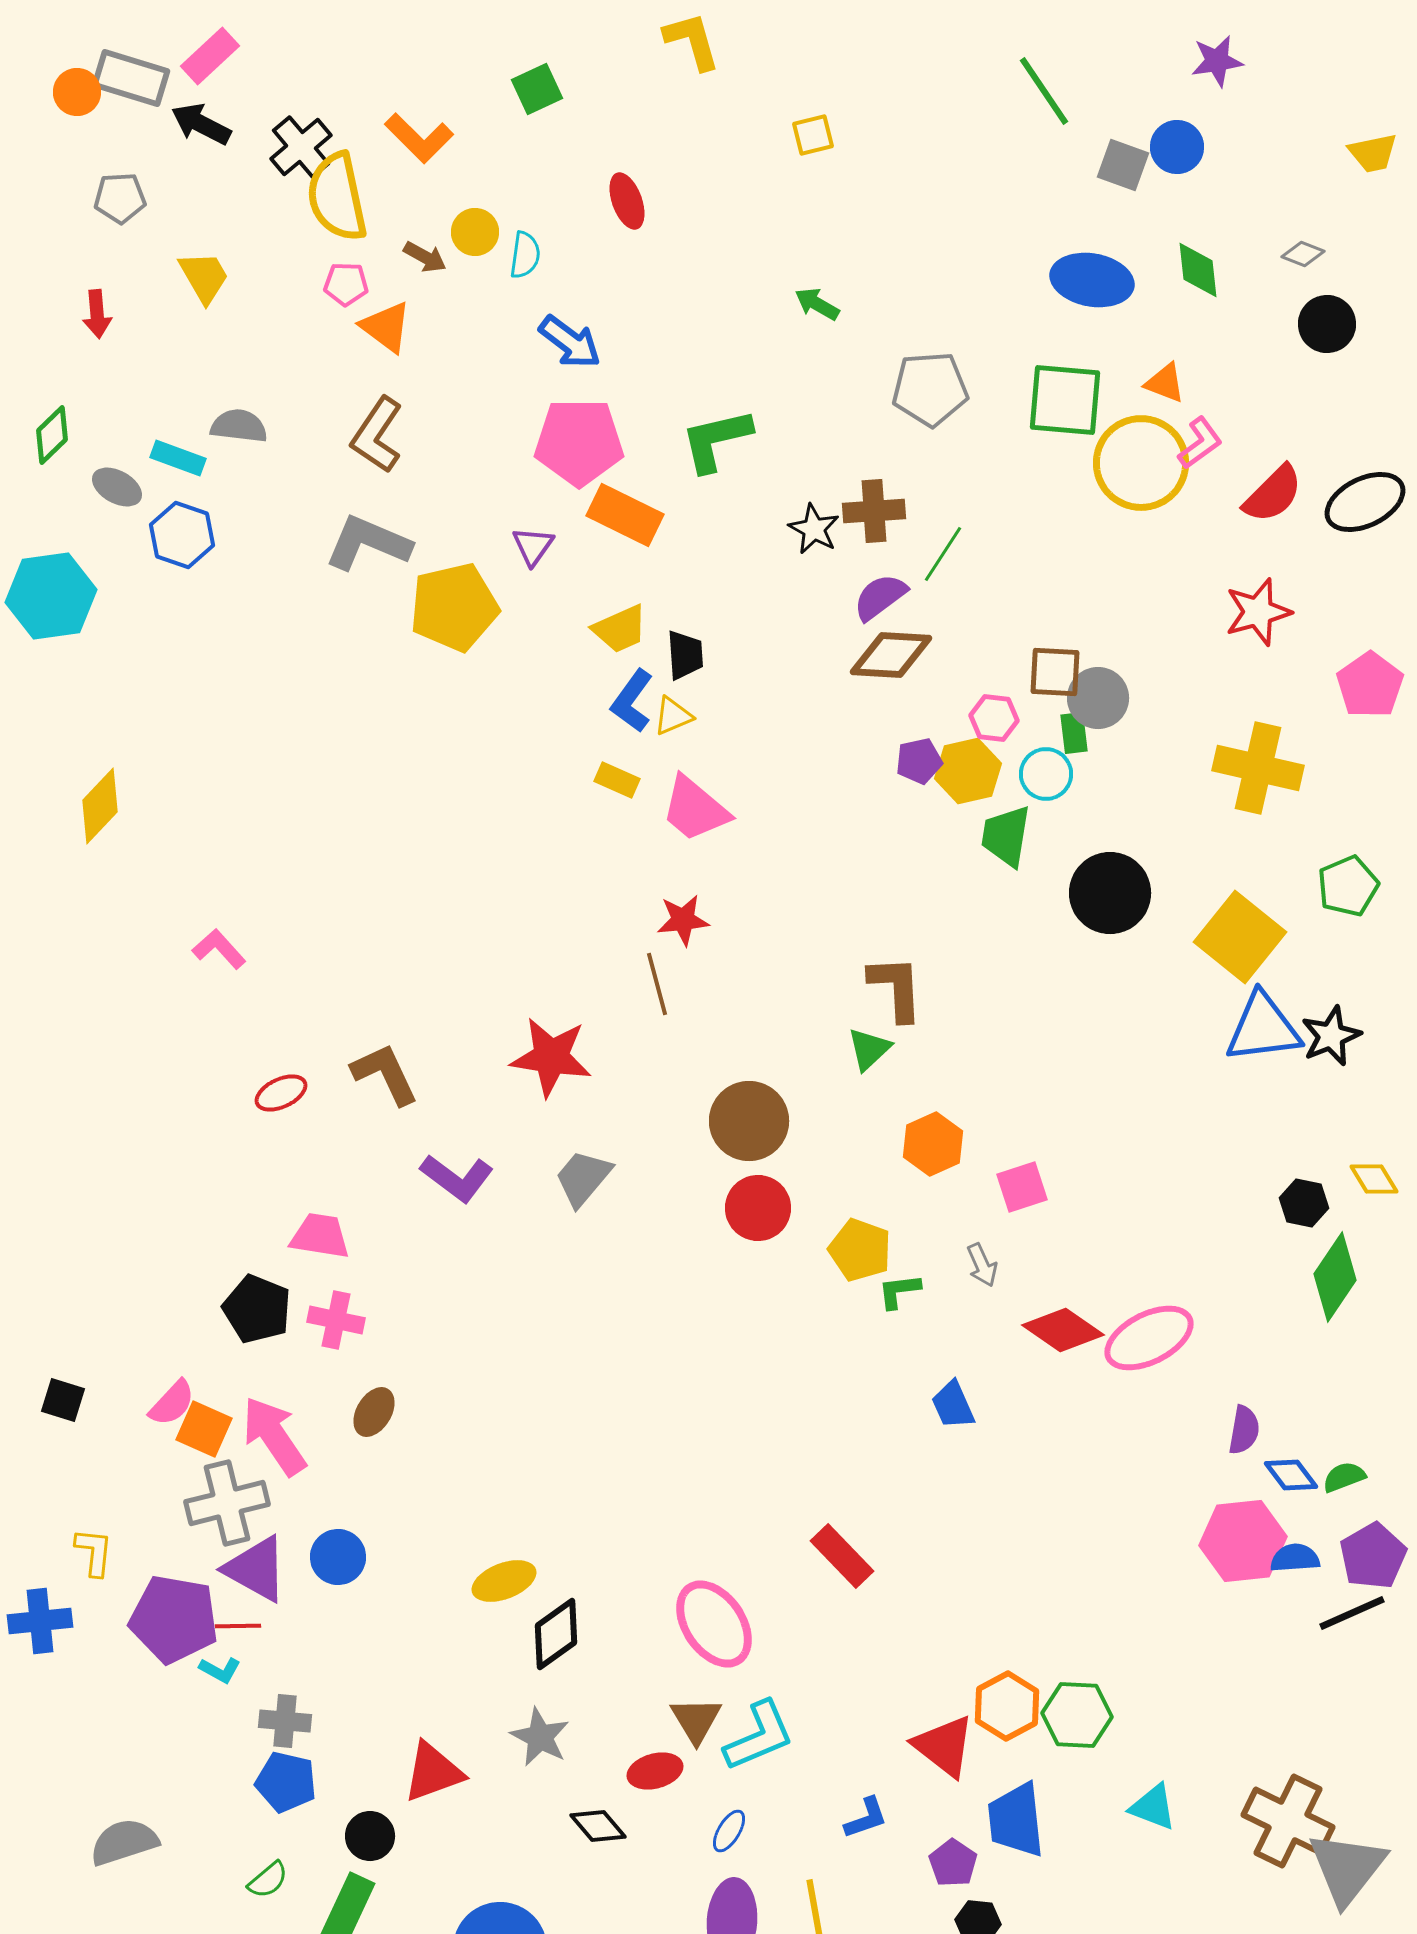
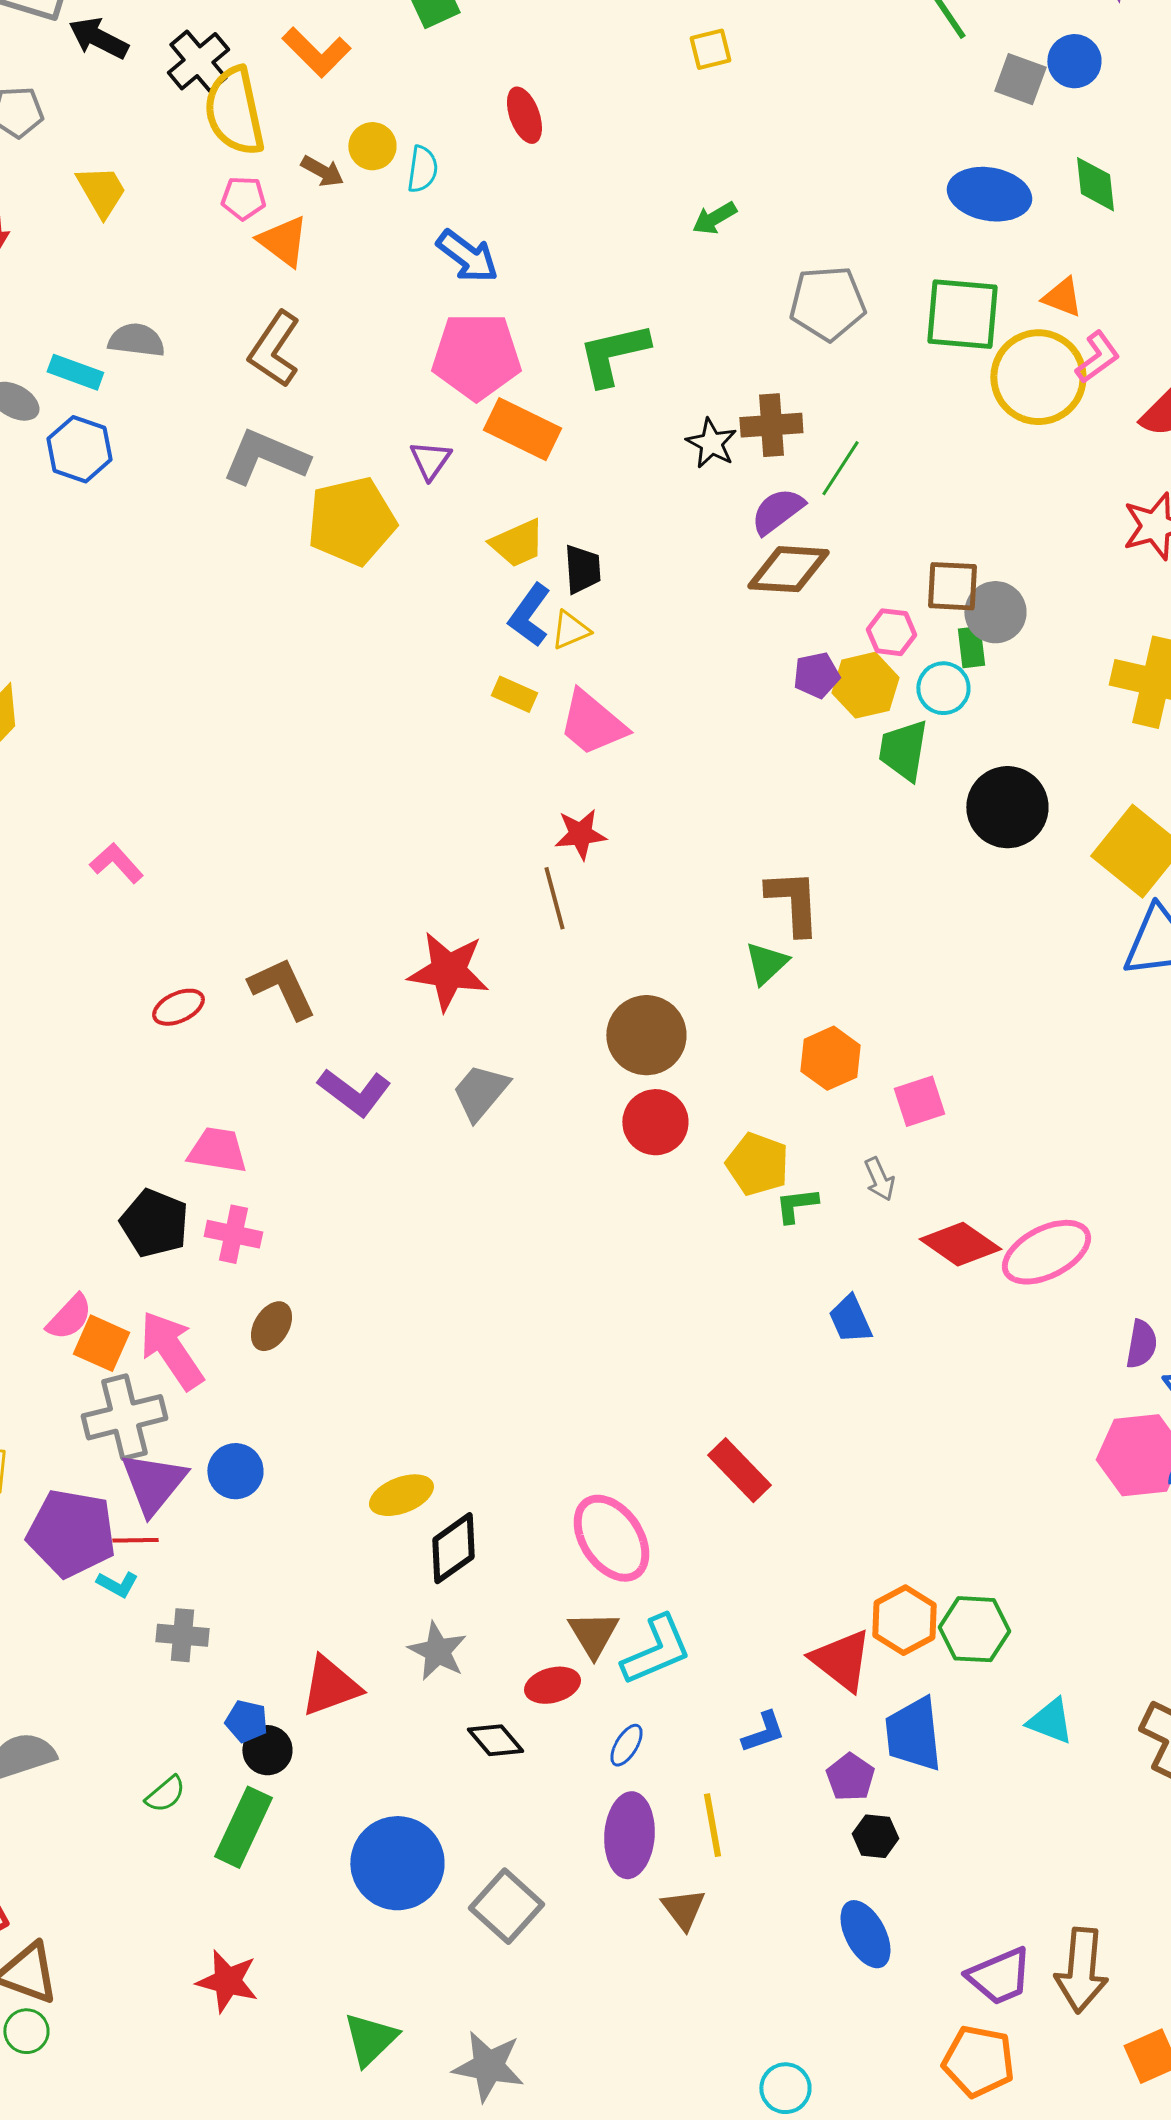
green arrow: (817, 304) -> (714, 218), turned -60
purple triangle: (256, 1569) -> (153, 1483), turned 40
blue pentagon: (286, 1782) -> (246, 1721), moved, size x0.7

